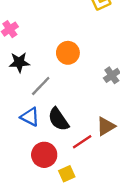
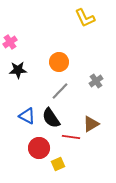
gray line: (41, 86) -> (60, 91), moved
red line: (82, 142) -> (71, 137), turned 42

